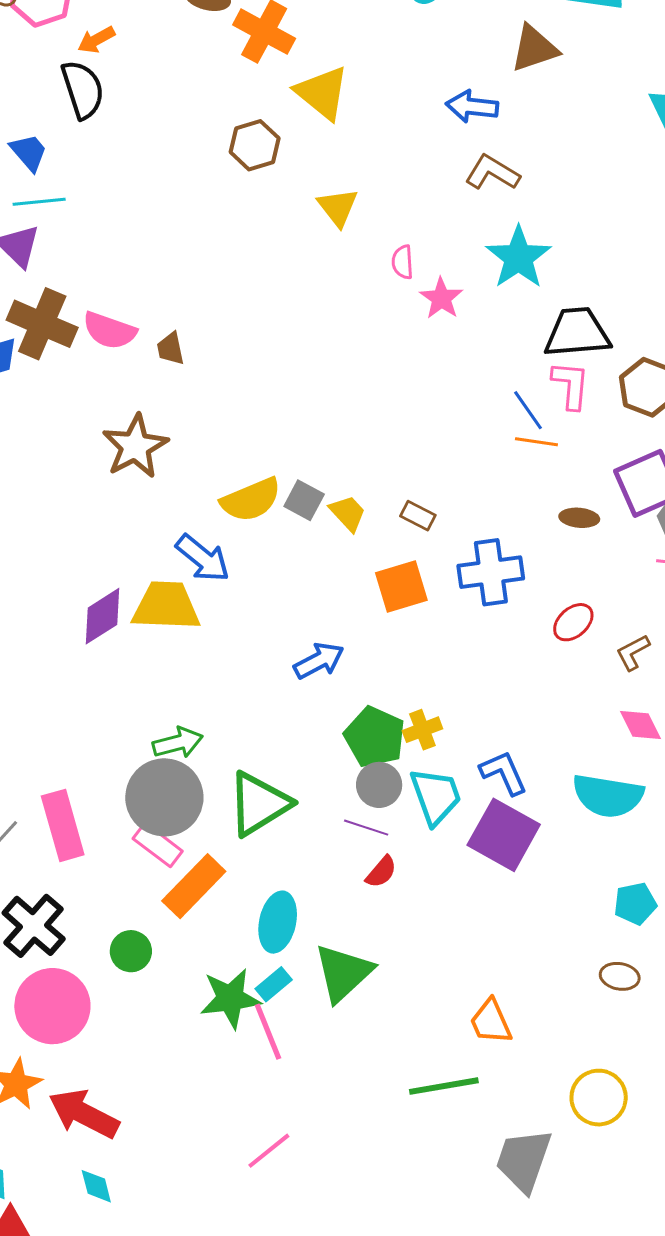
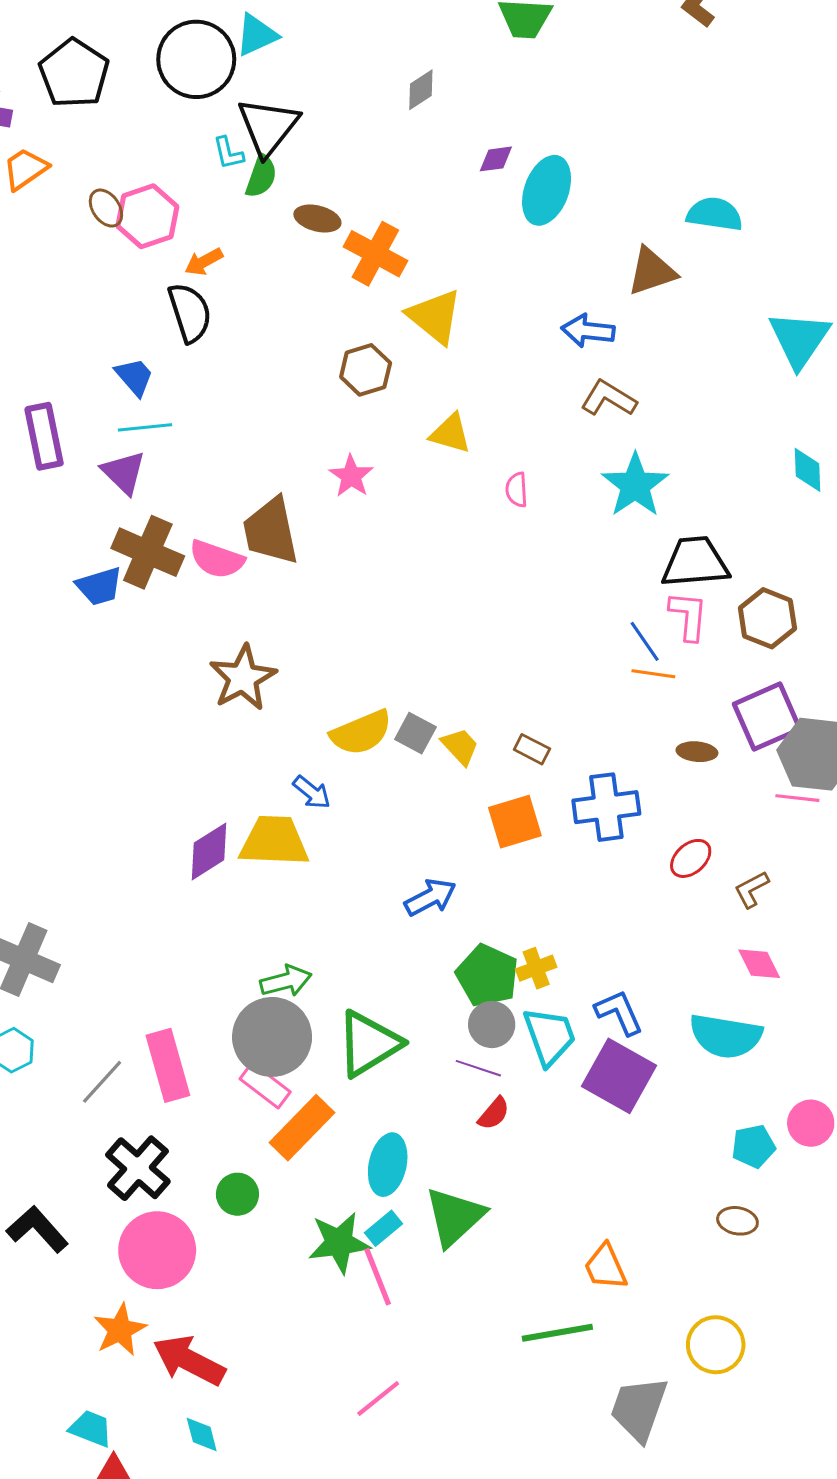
yellow triangle: (338, 207) -> (450, 433), turned -36
pink star: (441, 298) -> (351, 476), moved
brown trapezoid: (170, 349) -> (271, 531), moved, size x2.0
blue arrow: (203, 558) -> (312, 792), size x0.7

